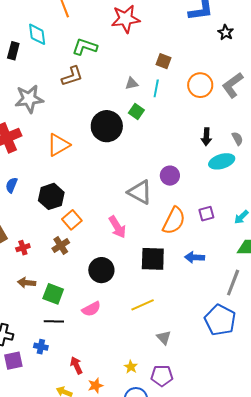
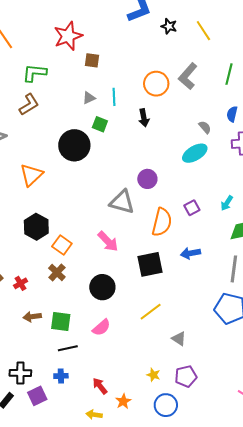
brown square: (164, 61) -> (92, 60), moved
black arrow: (206, 137) -> (144, 118), moved

